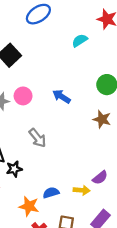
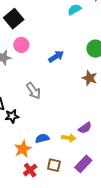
pink circle: (23, 96) -> (21, 45), moved
blue arrow: (62, 96) -> (56, 56), turned 112
orange star: (29, 206) -> (23, 149), turned 30

